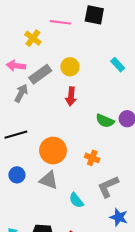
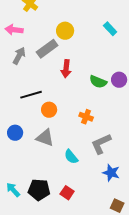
gray rectangle: (40, 74) -> (47, 49), moved
red arrow: (71, 96) -> (66, 69), moved
black line: (16, 135) -> (31, 95), moved
orange circle: (53, 151) -> (49, 110), size x0.6

